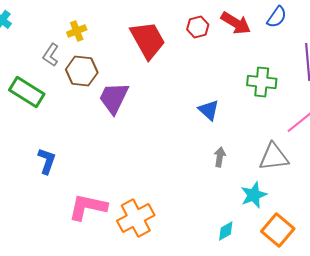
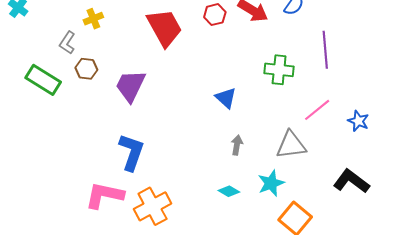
brown hexagon: (82, 71) -> (86, 69), moved, size x0.7
blue L-shape: (47, 161) -> (131, 152), moved, size x1.4
cyan diamond: (226, 231) -> (229, 191), moved, turned 60

